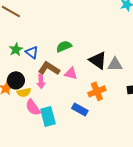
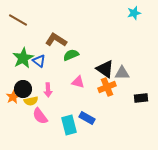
green star: (16, 49) -> (23, 58), size x1.5
brown L-shape: (49, 68) -> (56, 40), moved
orange cross: (97, 91) -> (107, 87), moved
cyan rectangle: (48, 116) -> (69, 125), moved

